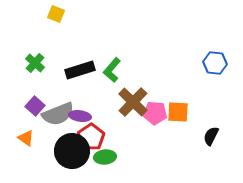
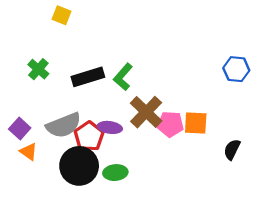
purple square: (35, 106) -> (20, 129), moved
purple ellipse: (80, 116) -> (110, 127), moved
red pentagon: (91, 137) -> (89, 136), moved

